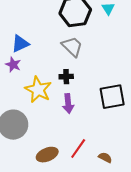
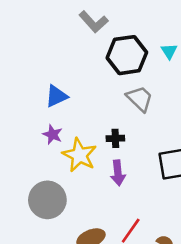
gray trapezoid: (72, 47) -> (140, 99), moved
purple star: (13, 65) -> (53, 135), moved

